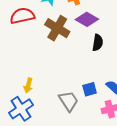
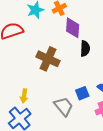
purple diamond: (87, 19) -> (73, 28), turned 70
brown cross: (57, 28) -> (48, 59), moved

